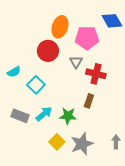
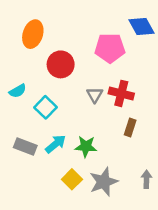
orange ellipse: (60, 27) -> (33, 34), moved
gray triangle: (76, 62) -> (95, 95), moved
brown rectangle: (89, 101) -> (130, 128), moved

